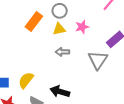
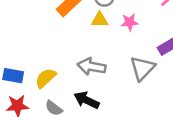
gray arrow: (62, 52) -> (92, 66), moved, size x1.5

